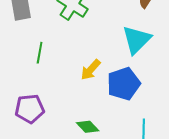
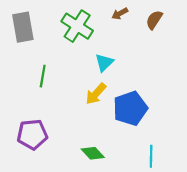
cyan triangle: (137, 40) -> (104, 63), moved, size x0.6

